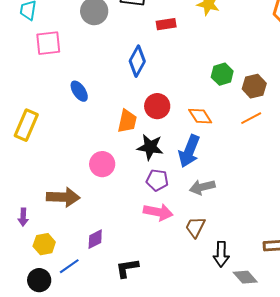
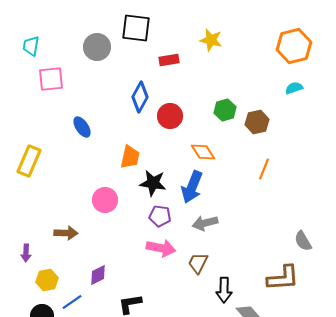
red circle: (157, 106) -> (170, 116), moved
orange line: (251, 118) -> (264, 169), moved, turned -40
brown arrow: (63, 197) -> (66, 233), size x0.7

